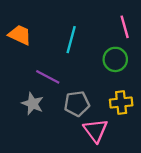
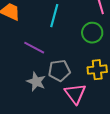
gray star: (33, 104) -> (36, 82), moved

